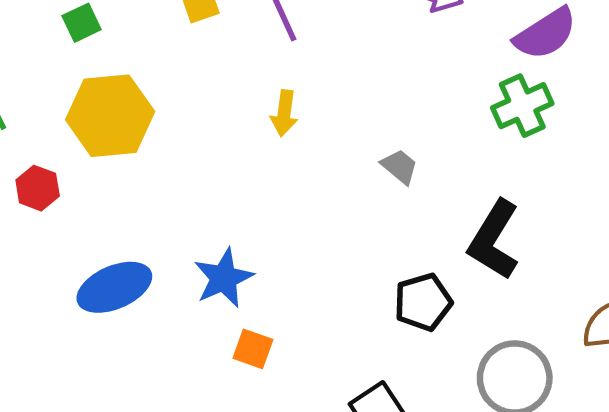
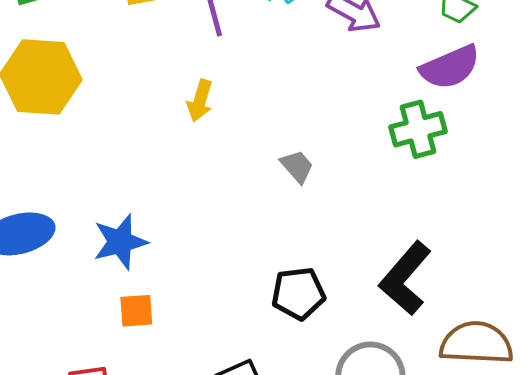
black L-shape: (494, 240) -> (405, 278), moved
orange square: (253, 349) -> (136, 311), turned -33

